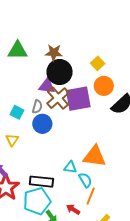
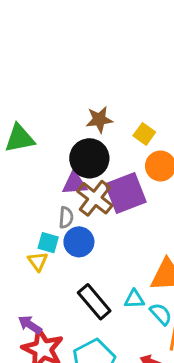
brown star: (54, 53) -> (99, 120), moved
cyan square: (17, 112) -> (48, 243), moved
yellow triangle: (12, 140) -> (38, 261), moved
black rectangle: (41, 182) -> (94, 302), moved, turned 55

